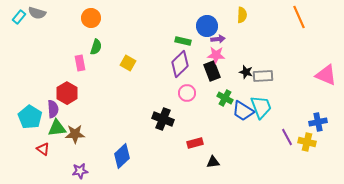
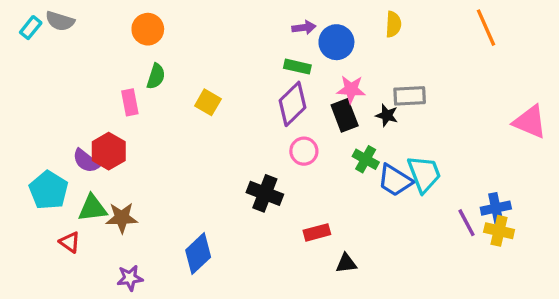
purple arrow: (218, 39) -> (304, 28), moved
black star: (246, 72) -> (387, 115), moved
gray rectangle: (263, 76) -> (410, 96), moved
purple semicircle: (53, 109) -> (86, 161), moved, turned 132
blue cross: (318, 122) -> (496, 208), moved

